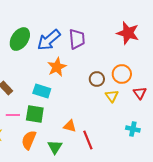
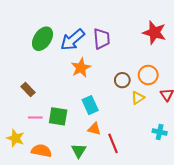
cyan rectangle: (42, 91) -> (90, 105), moved, turned 48
yellow triangle: (112, 96) -> (138, 98), turned 32
orange semicircle: (29, 140) -> (41, 151), moved, turned 78

